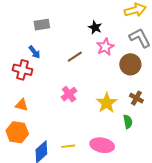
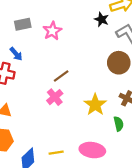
black star: (95, 27) -> (102, 19), moved
pink star: (105, 47) -> (52, 31), moved
brown line: (75, 57) -> (61, 76), moved

